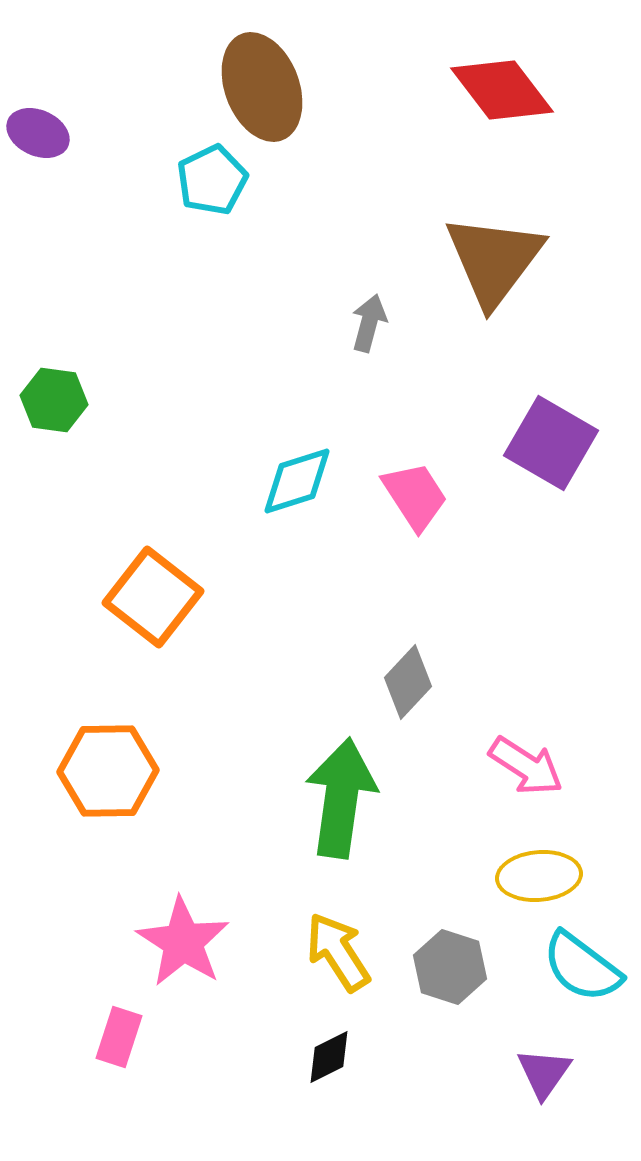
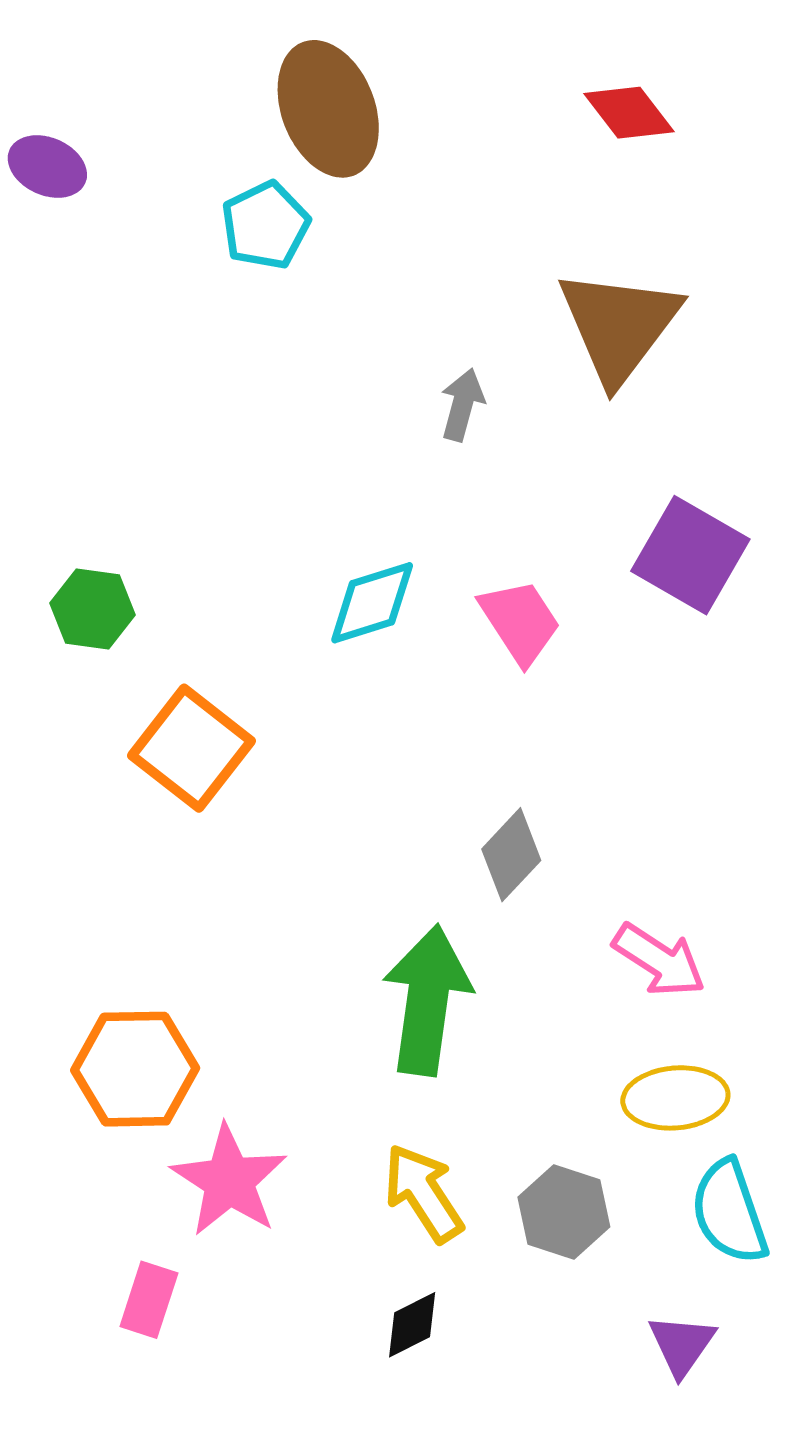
red diamond: (502, 90) -> (629, 113), size x0.7
green hexagon: (54, 400) -> (92, 609), moved
orange hexagon: (108, 771) -> (135, 1069), moved
cyan semicircle: (582, 967) -> (729, 1212), turned 34

